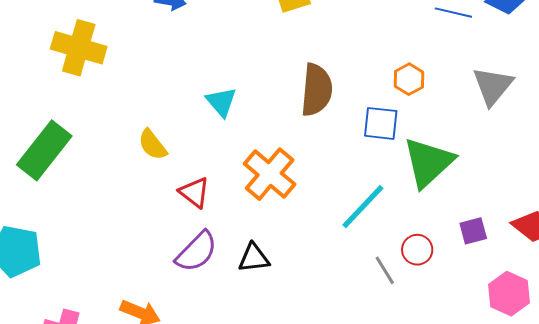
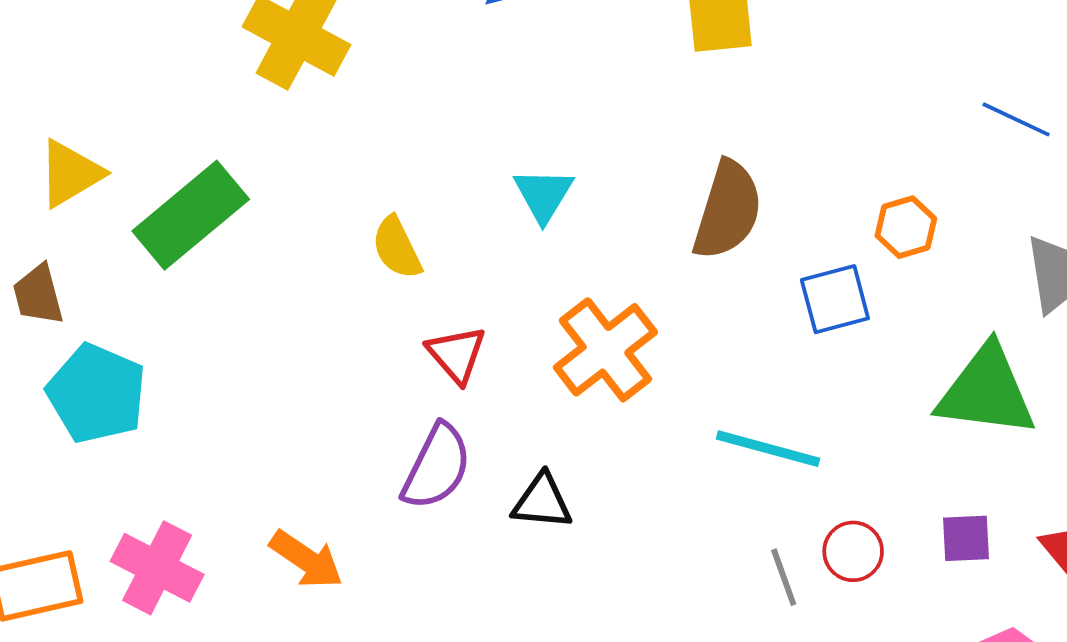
blue square: (381, 123) -> (835, 299), turned -33
green triangle: (428, 162) -> (986, 391), moved, turned 38
cyan line: (363, 207) -> (768, 449), turned 50
purple semicircle: (196, 252) -> (437, 467), turned -30

